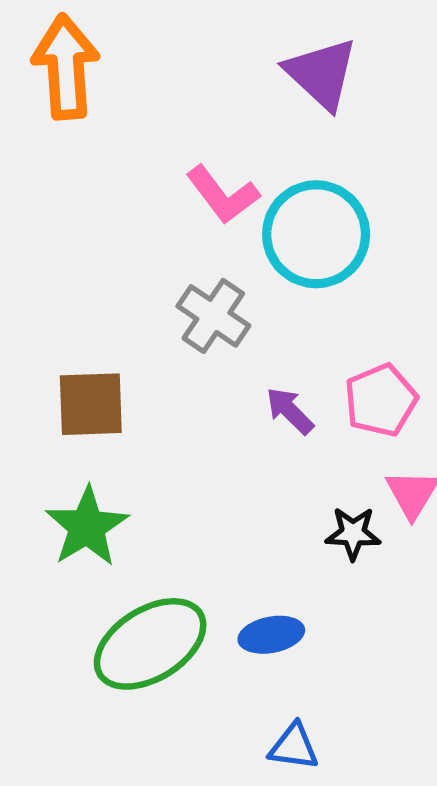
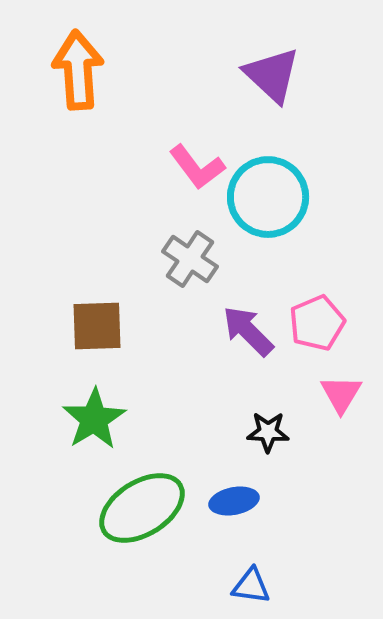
purple arrow: (290, 411) -> (248, 331), size x1.4
black star: (353, 533) -> (268, 432), moved

